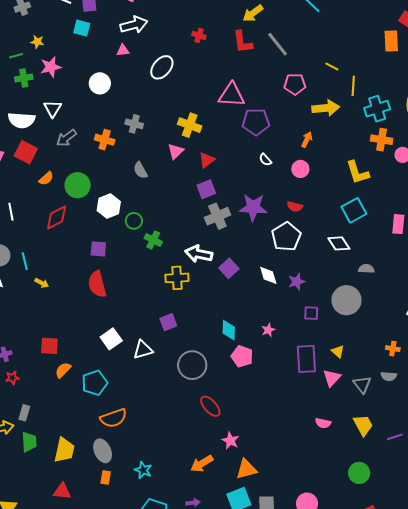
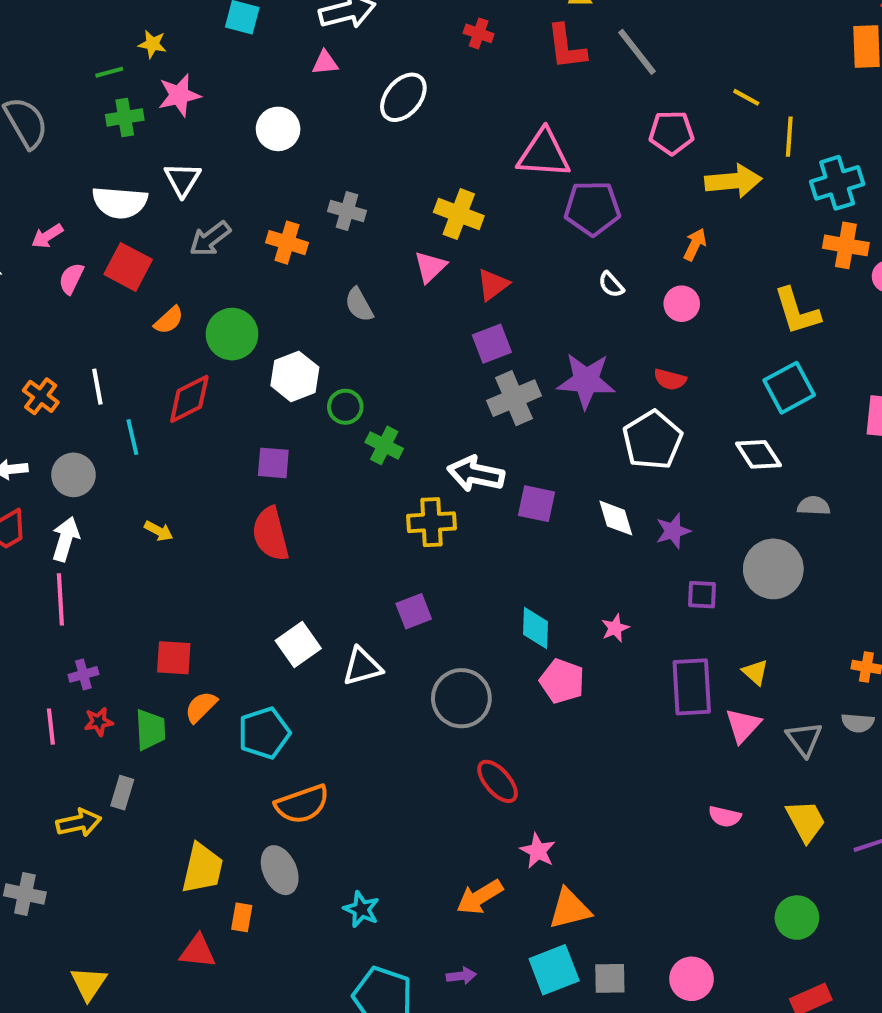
cyan line: (25, 261) -> (132, 437), moved
purple square: (229, 268) -> (536, 504), turned -36
green trapezoid: (29, 442) -> (150, 730), moved
orange rectangle: (106, 478) -> (242, 917), moved

